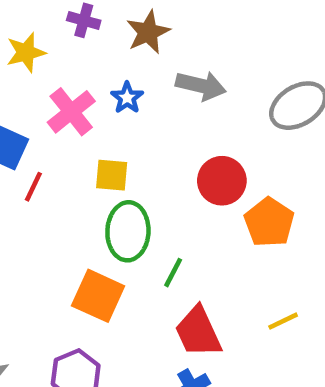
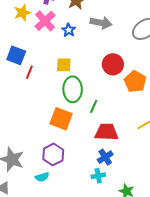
pink cross: (71, 112) -> (45, 21), moved
red trapezoid: (198, 332) -> (106, 132), turned 120

